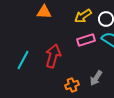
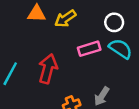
yellow arrow: (83, 16) -> (65, 19), moved

